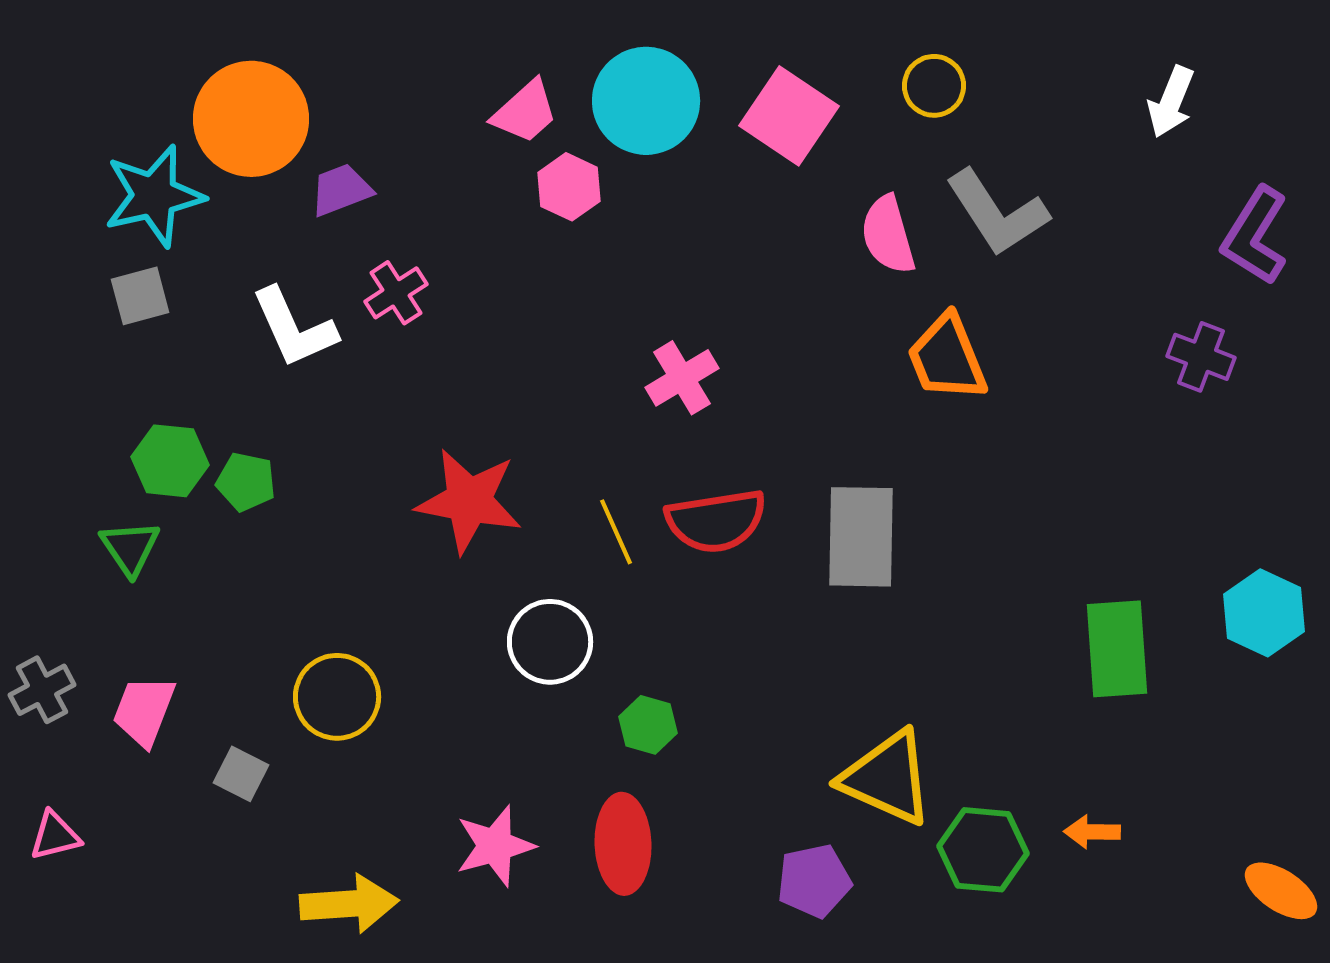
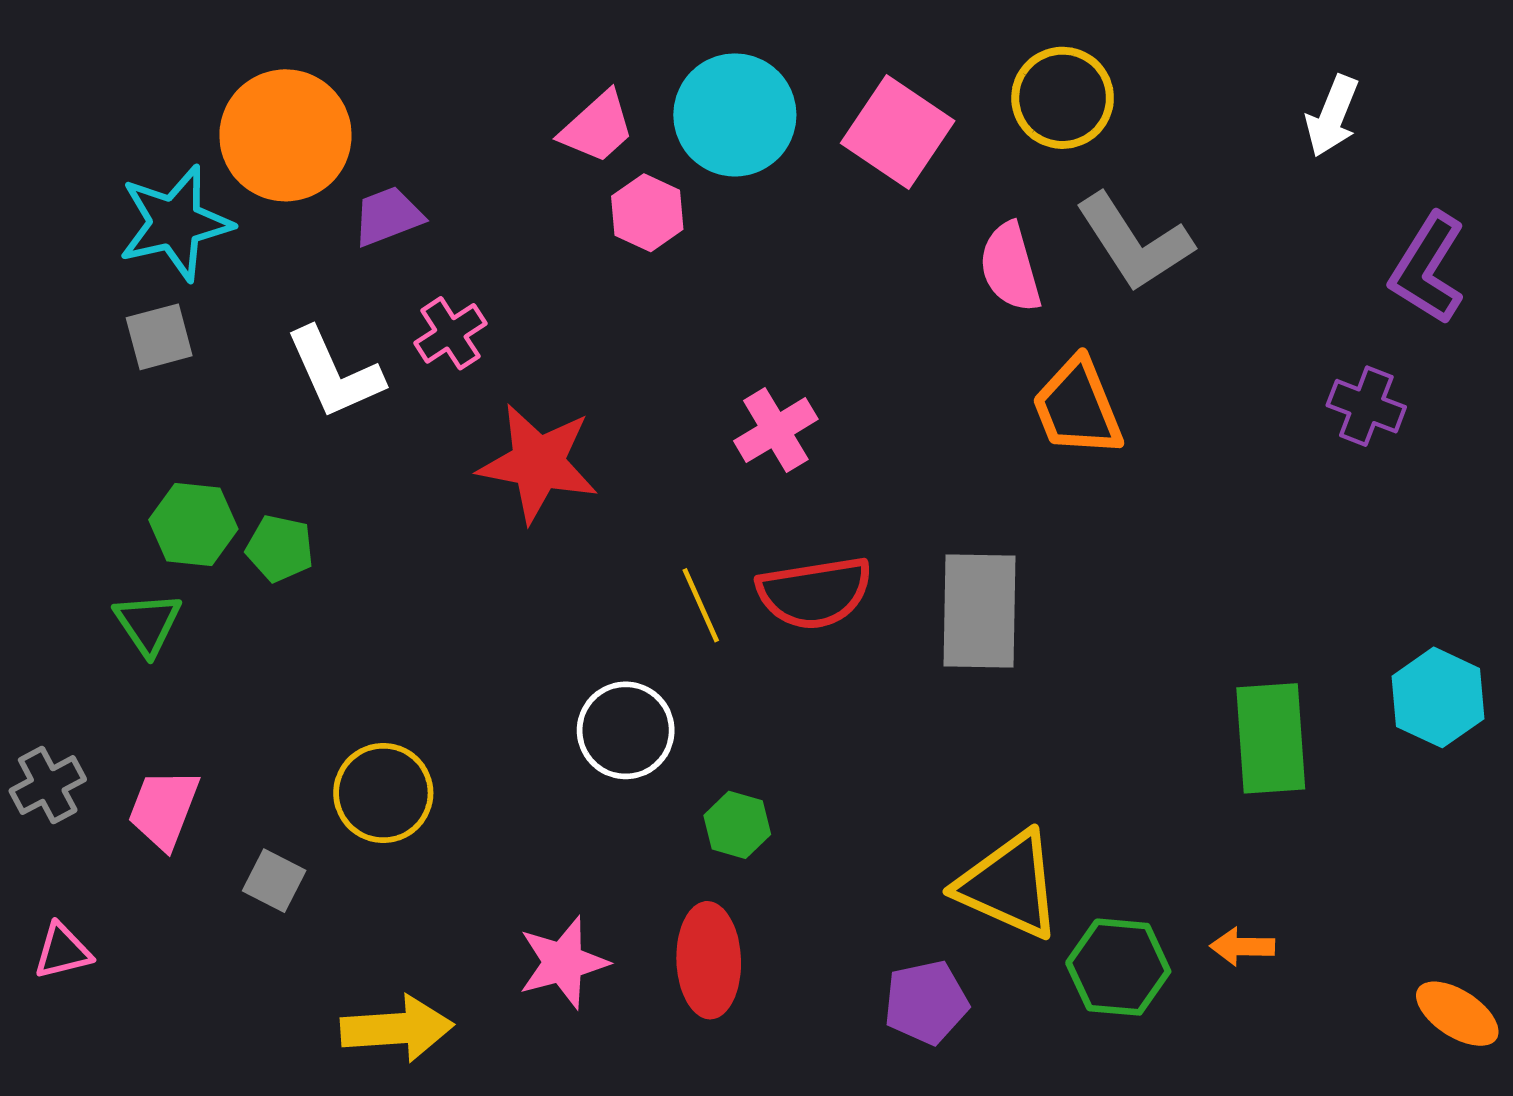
yellow circle: (934, 86) -> (1063, 98), size x1.4
red star: (469, 501) -> (538, 463), moved

